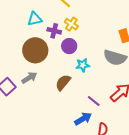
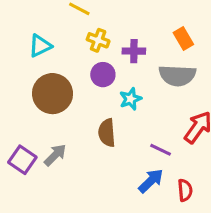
purple cross: (54, 31) -> (134, 51), moved
gray arrow: (29, 78) -> (55, 155), moved
brown semicircle: (63, 83) -> (107, 133), turned -30

